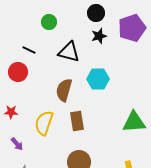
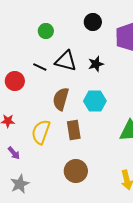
black star: (99, 36) -> (96, 64), moved
black line: (29, 50) -> (40, 67), moved
cyan hexagon: (98, 79) -> (95, 101), moved

